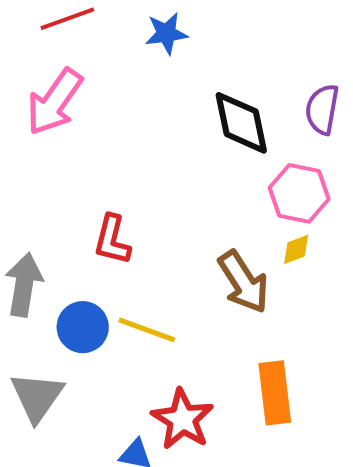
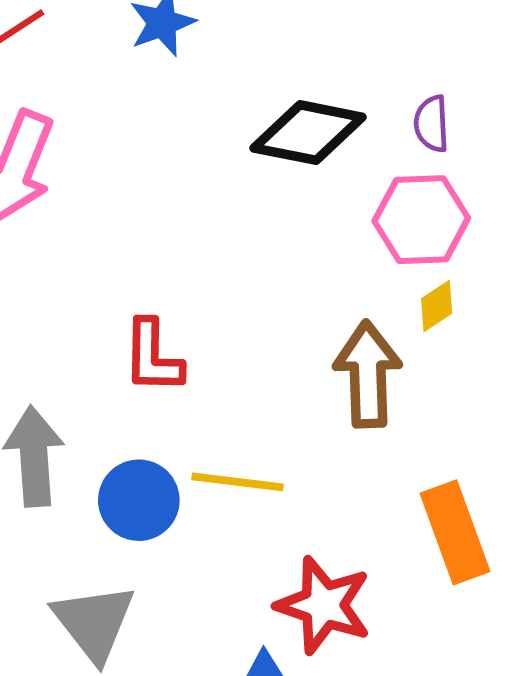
purple semicircle: (322, 109) -> (432, 124), moved, size x0.7
black diamond: (241, 123) -> (308, 133), turned -54
brown arrow: (243, 282) -> (368, 374), turned -136

